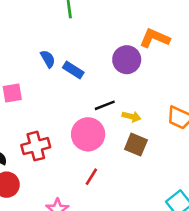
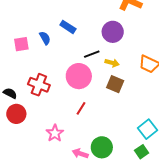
blue semicircle: (48, 59) -> (45, 38), moved
purple circle: (127, 60) -> (113, 32), moved
red cross: (36, 146) -> (39, 85), turned 35

